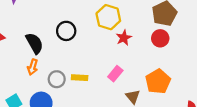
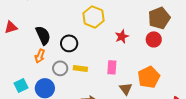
yellow hexagon: (108, 17) -> (94, 17), moved
black circle: (66, 31) -> (69, 43), moved
pink rectangle: (115, 74) -> (112, 67), turned -40

